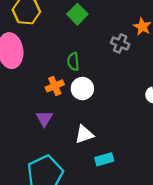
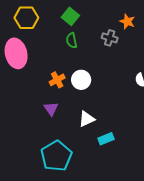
green semicircle: (73, 62) -> (72, 40), moved

